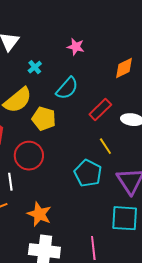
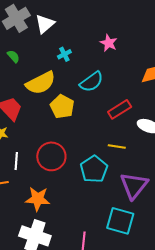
yellow line: (105, 146) -> (117, 146), turned -60
red circle: (29, 156) -> (51, 156), moved
orange star: (39, 214) -> (38, 199), turned -30

